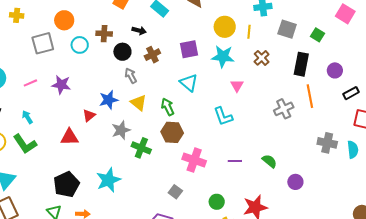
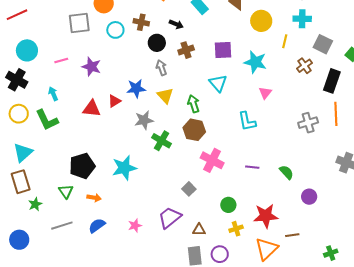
yellow circle: (225, 27) -> (261, 21), moved
brown cross: (262, 58) -> (304, 66), moved
red triangle: (69, 137) -> (92, 109), moved

